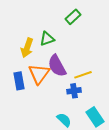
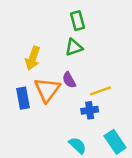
green rectangle: (73, 17) -> (78, 21), moved, turned -63
green triangle: (47, 39) -> (74, 47), moved
purple semicircle: (57, 66) -> (69, 80), size x0.6

